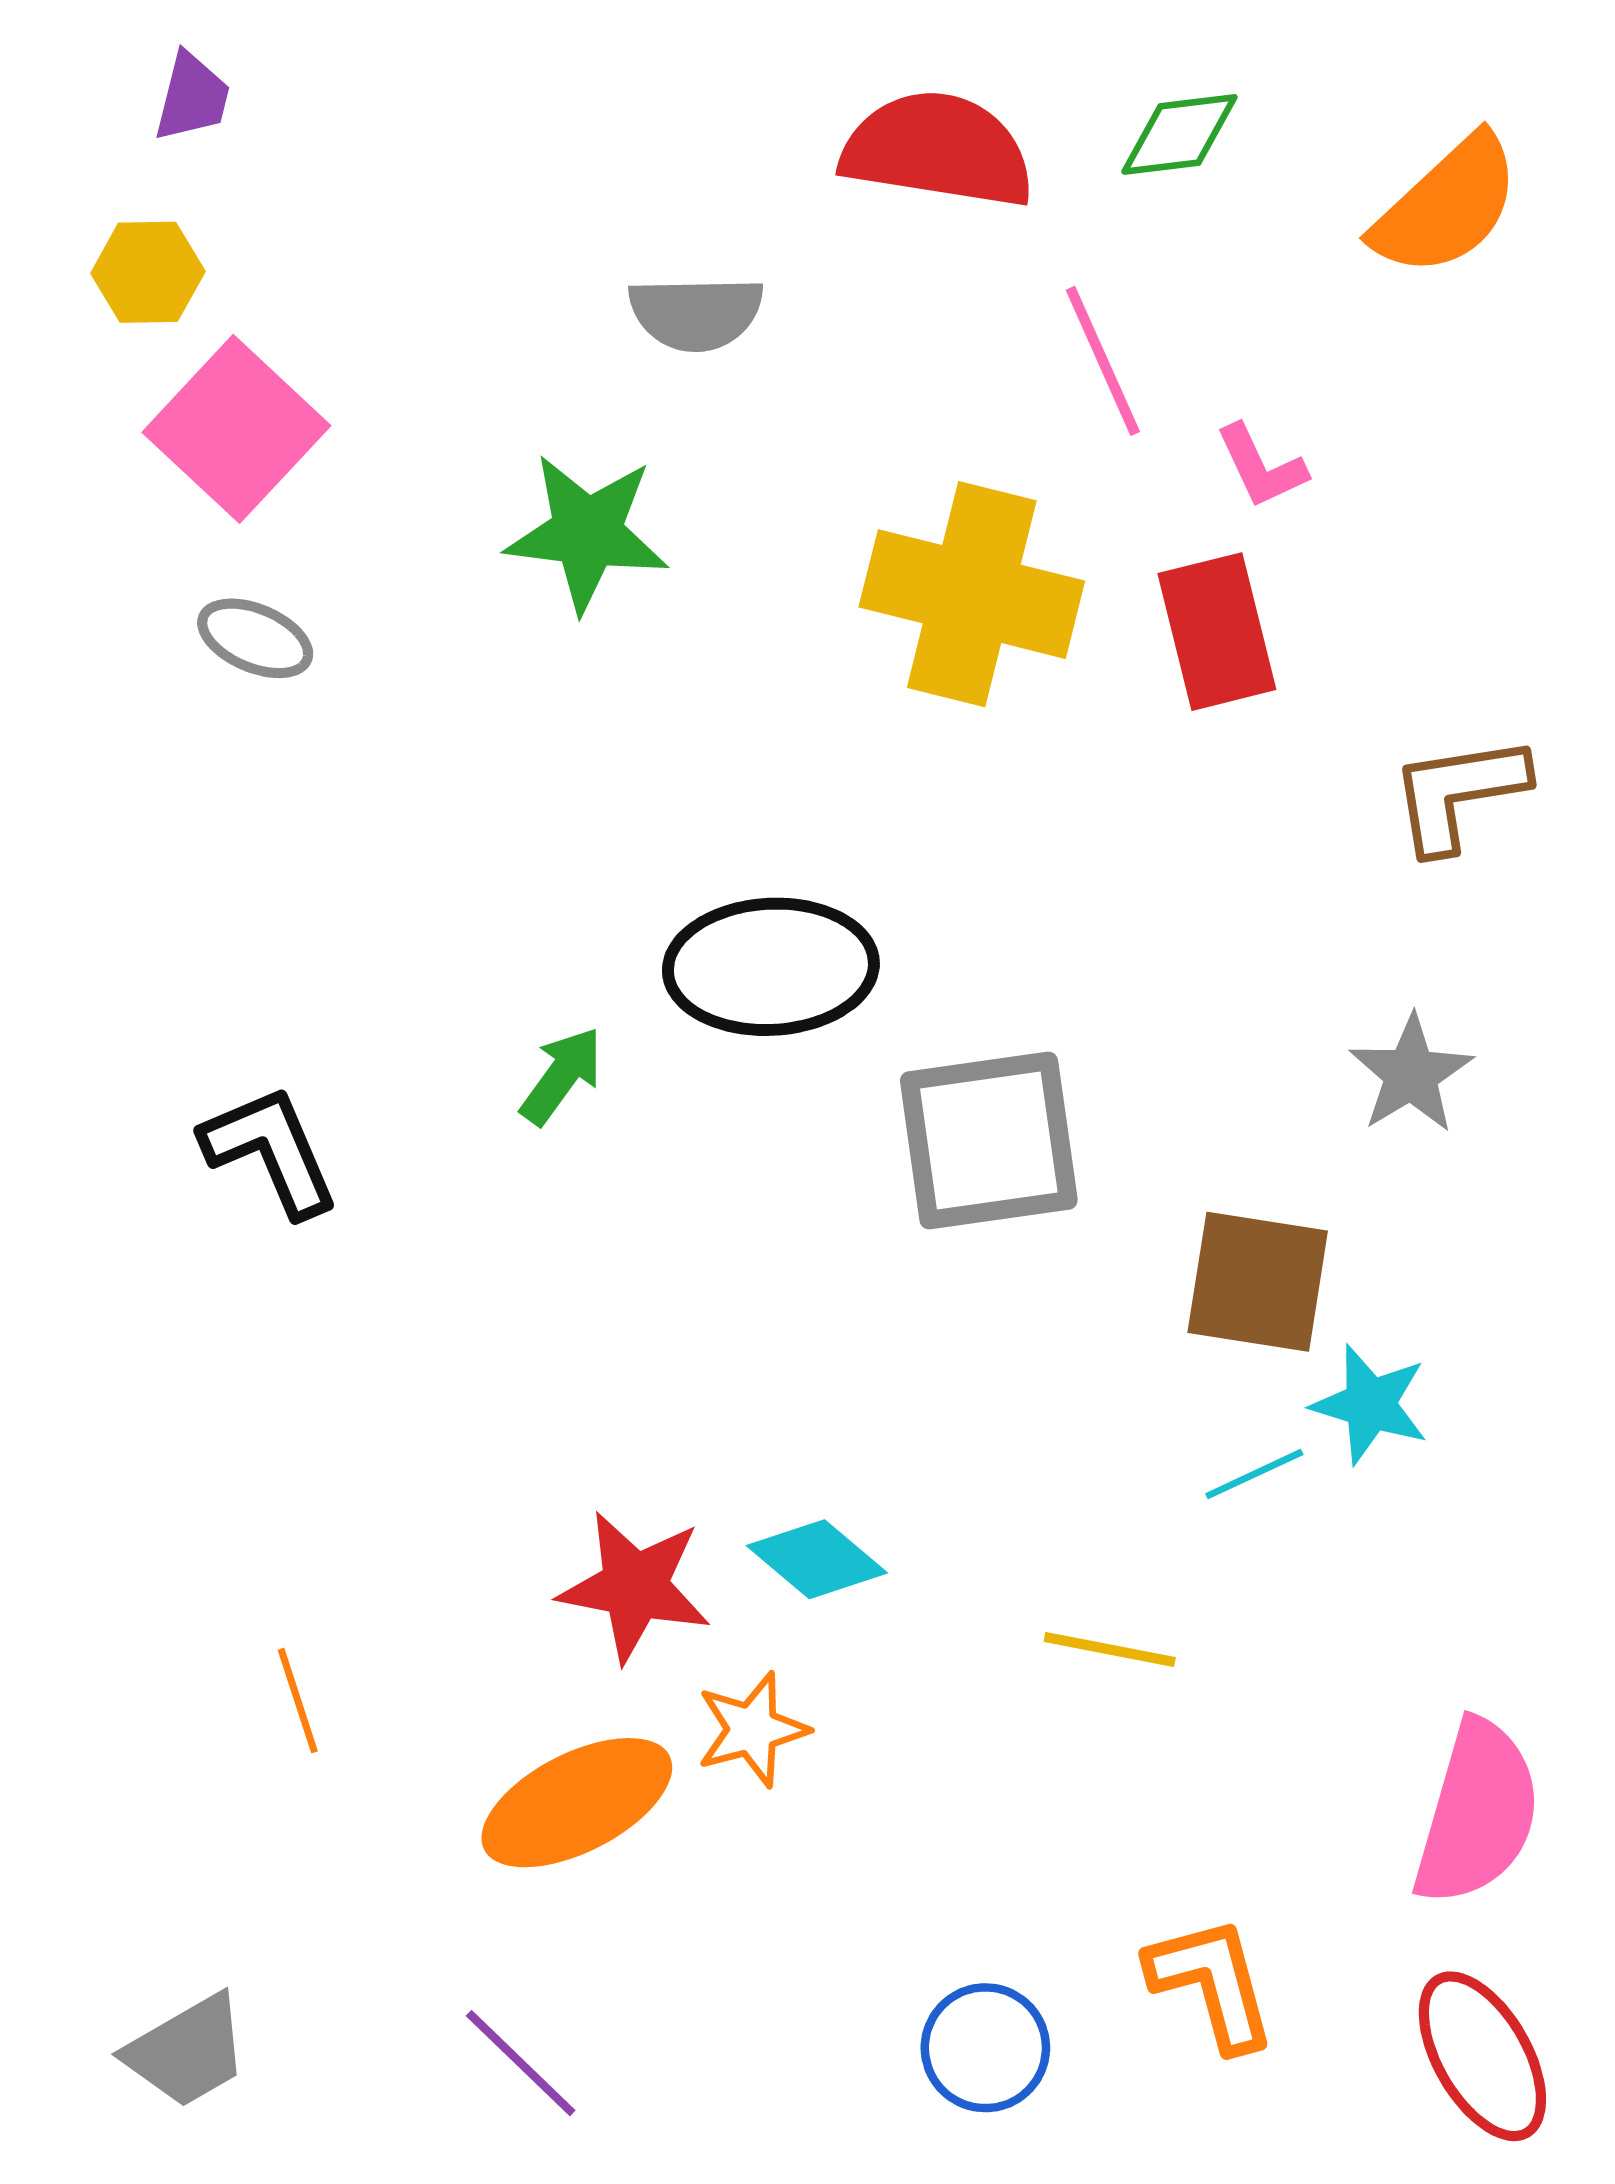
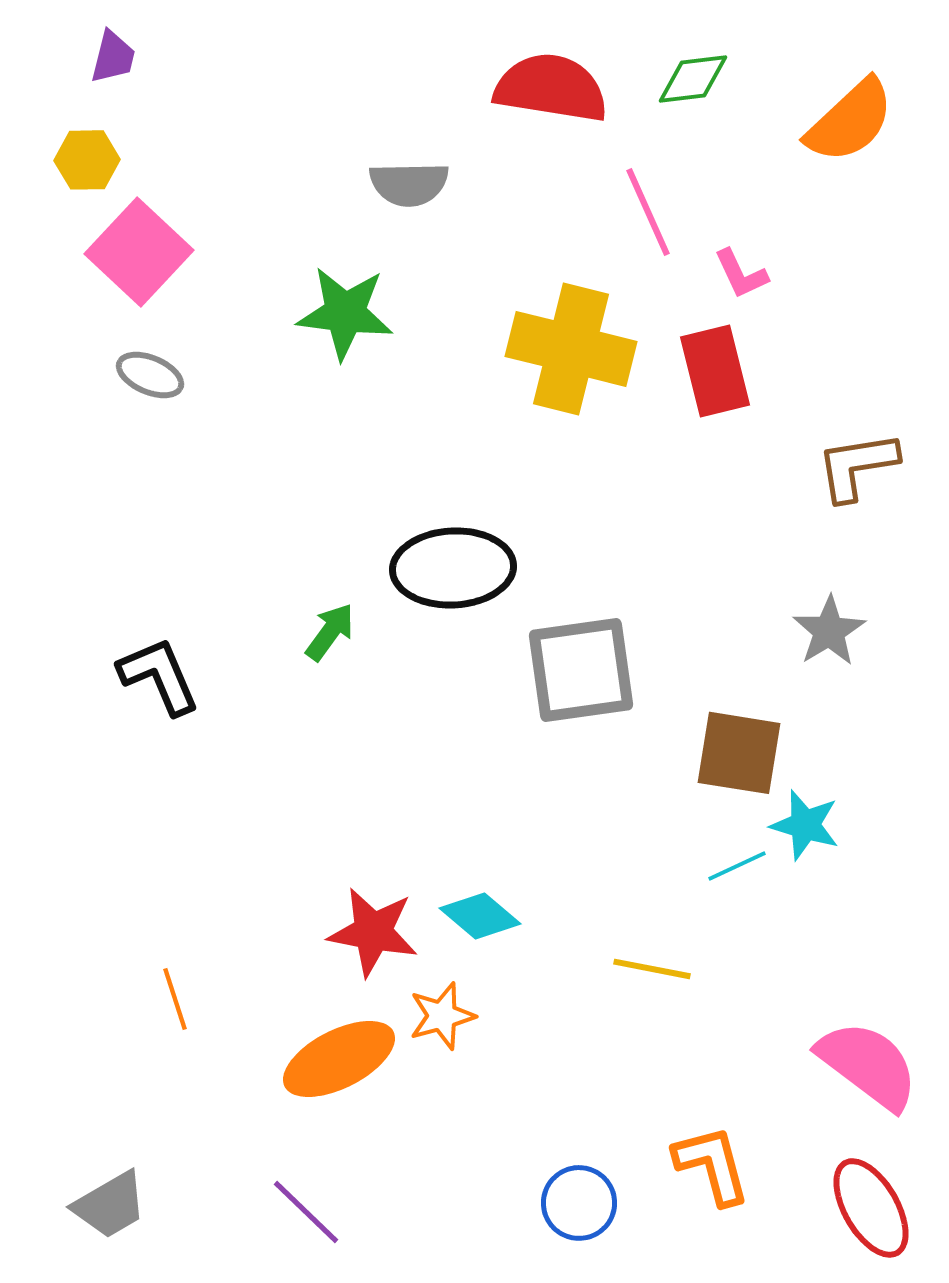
pink semicircle: (1477, 1813) -> (868, 1065), turned -69

